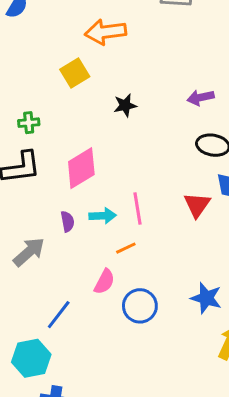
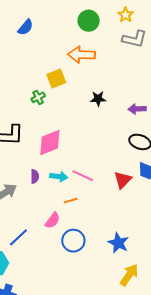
black star: (125, 105) -> (98, 99), moved
green cross: (29, 123) -> (38, 97), moved, turned -32
pink line: (138, 209) -> (83, 176), turned -65

